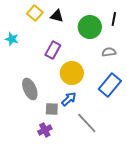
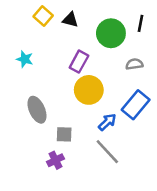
cyan star: (12, 39) -> (25, 59), moved
purple rectangle: (53, 50) -> (79, 62), moved
blue arrow: (69, 99) -> (107, 122), moved

